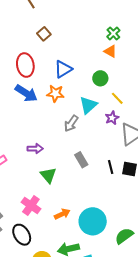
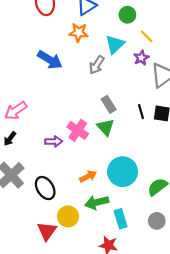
blue arrow: (26, 93) -> (50, 60), moved
purple arrow: (35, 149) -> (54, 141), moved
green triangle: (48, 175) -> (106, 127), moved
pink cross: (31, 205) -> (78, 130), moved
orange arrow: (62, 214) -> (88, 176), moved

